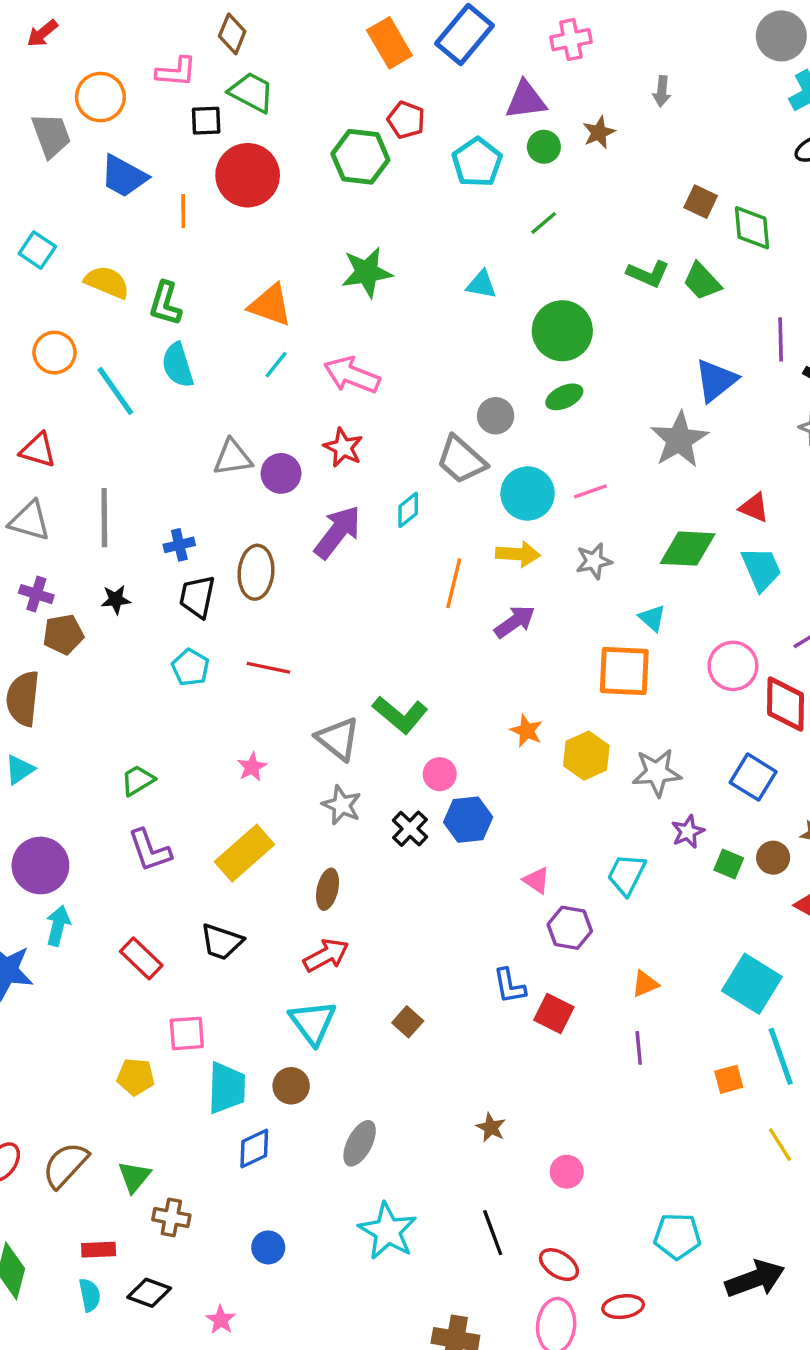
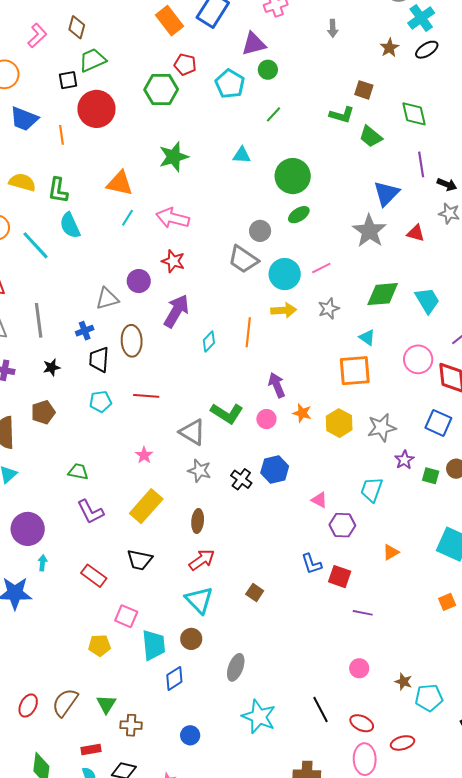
pink L-shape: (176, 72) -> (37, 36), moved, turned -40
green trapezoid: (252, 92) -> (92, 60), turned -44
brown star: (599, 132) -> (389, 48), moved
green diamond: (752, 228) -> (414, 114), moved
green L-shape: (648, 274) -> (342, 115), moved
gray triangle: (233, 458) -> (107, 299), moved
red triangle: (754, 508) -> (416, 233), moved
cyan diamond: (408, 510) -> (209, 341), moved
purple arrow: (515, 622) -> (277, 385), moved, turned -70
brown pentagon: (63, 634) -> (43, 412), moved
cyan pentagon: (190, 667) -> (100, 402), turned -30
pink circle: (440, 774) -> (266, 419), moved
green trapezoid: (138, 780) -> (78, 472), turned 50
cyan arrow: (58, 926) -> (43, 563), size x0.7
pink square: (187, 1033) -> (126, 616), turned 35
purple line: (639, 1048) -> (363, 613), moved, turned -66
brown star: (491, 1127) -> (403, 682), moved

